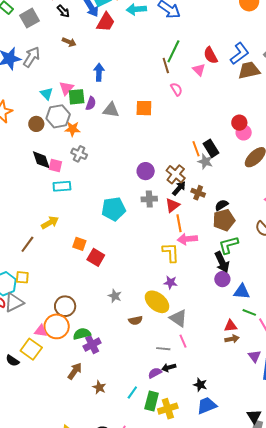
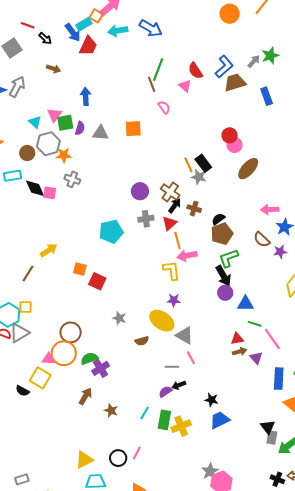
cyan rectangle: (62, 186) -> (13, 176), moved
purple triangle: (254, 356) -> (256, 358), moved

